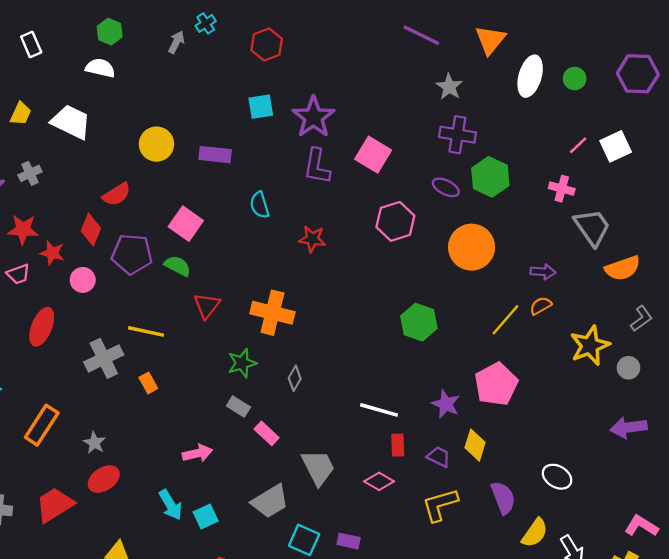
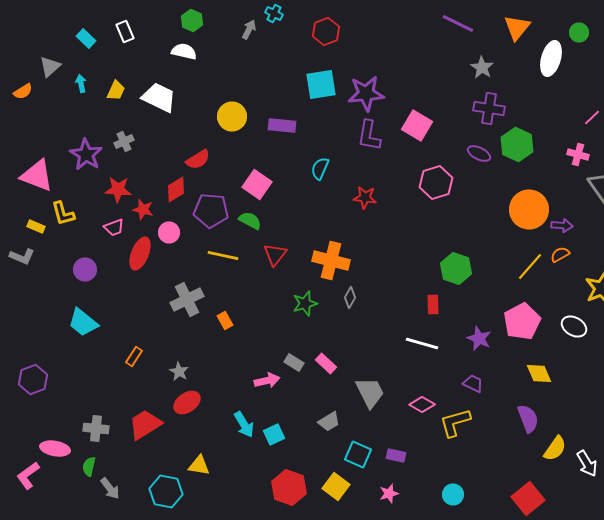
cyan cross: (206, 23) -> (274, 14), turned -30
green circle: (575, 78) -> (579, 32), moved
cyan square: (261, 107) -> (321, 84), size x1.4
purple star: (313, 117) -> (366, 94), turned 30
cyan semicircle: (260, 205) -> (320, 168), turned 40
red diamond: (91, 230) -> (176, 190), turned 36
orange circle: (472, 247) -> (529, 210), moved
red ellipse: (42, 327) -> (140, 254), moved
yellow line: (146, 331) -> (223, 256), moved
gray diamond: (295, 378) -> (350, 298), moved
gray rectangle: (238, 406) -> (294, 362), moved
orange rectangle: (42, 425) -> (134, 356), size x0.6
red rectangle: (398, 445) -> (433, 304), moved
yellow diamond: (475, 445) -> (539, 374), moved, turned -40
white ellipse: (557, 477) -> (574, 326), moved
gray trapezoid: (270, 501) -> (329, 422), size x0.7
yellow L-shape: (440, 505) -> (455, 422), moved

